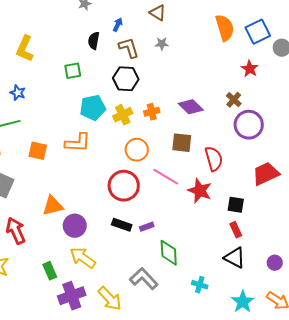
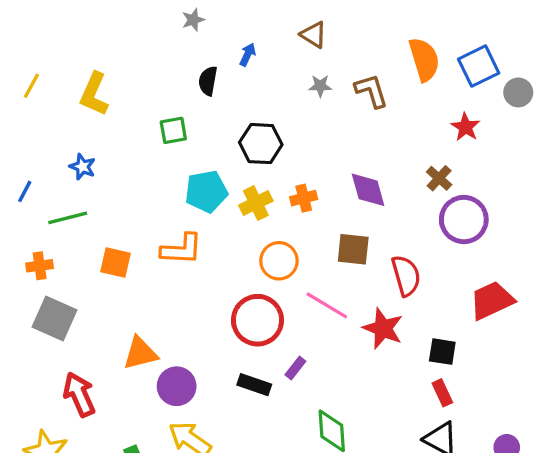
brown L-shape: (129, 48) -> (371, 91), moved
purple diamond: (191, 107) -> (368, 190), turned 30
purple rectangle: (147, 227) -> (295, 368), moved, turned -32

